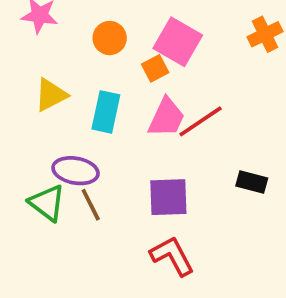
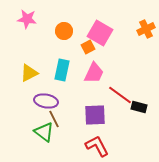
yellow triangle: (51, 95) -> (29, 73), moved
red line: (201, 121) -> (120, 95), moved, turned 70
green triangle: (47, 203) -> (44, 132), moved

